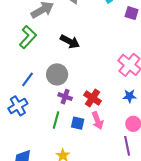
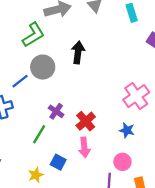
black arrow: (70, 41) -> (78, 52), turned -126
gray circle: (57, 74) -> (43, 67), moved
blue square: (78, 123) -> (58, 162), moved

